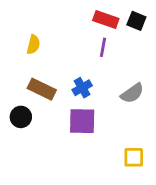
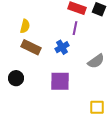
blue cross: (82, 88) -> (62, 47), moved
brown rectangle: (42, 89) -> (31, 47), moved

